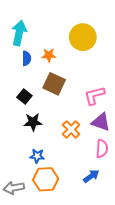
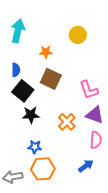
yellow circle: (83, 37) -> (78, 35), size x0.7
blue semicircle: (27, 58) -> (16, 70), moved
pink L-shape: (94, 95) -> (89, 90), turned -95
black square: (24, 97) -> (23, 91), size x1.5

